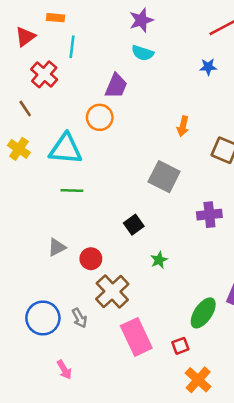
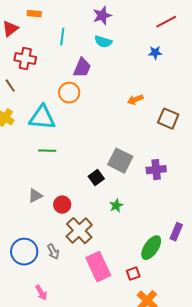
cyan line: (72, 47) -> (62, 37), moved
red cross: (44, 74) -> (25, 59), turned -30
orange arrow: (183, 126) -> (135, 100), turned 56
gray square: (164, 177) -> (120, 161), moved

